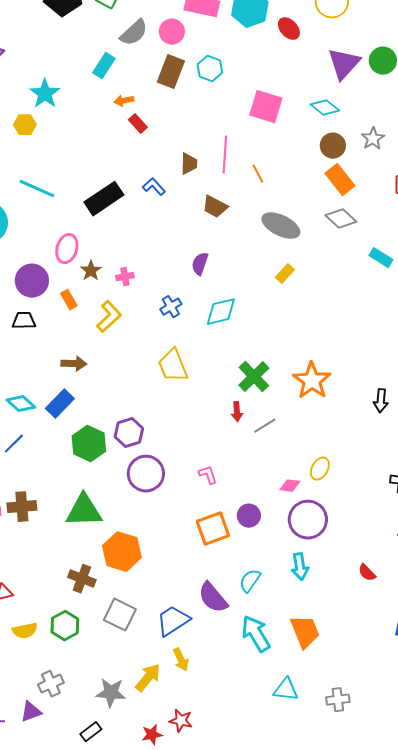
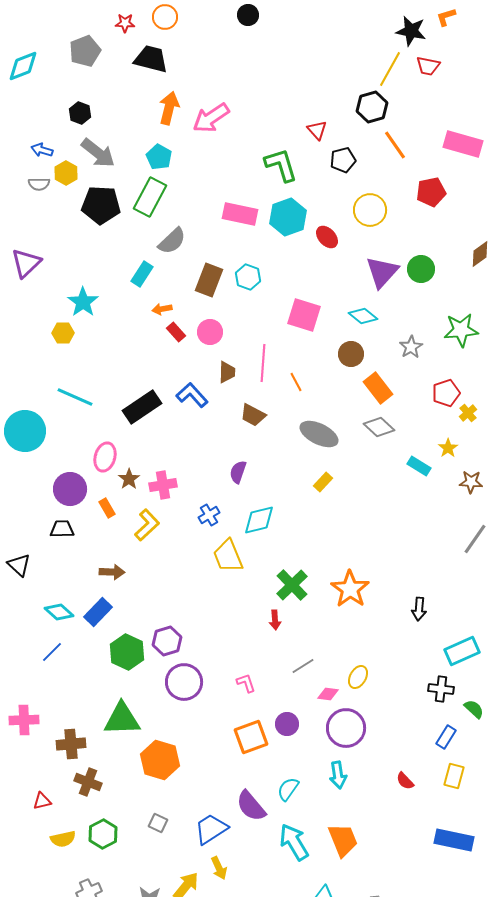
pink circle: (172, 32) -> (210, 332), moved
brown circle: (333, 146) -> (351, 354), moved
blue L-shape: (154, 187) -> (192, 395), size x1.4
pink cross: (125, 277) -> (163, 485), size x1.5
yellow trapezoid: (173, 366) -> (228, 556), moved
gray line: (265, 426) -> (303, 666), moved
brown cross: (22, 507) -> (71, 744), moved
brown cross: (82, 579) -> (88, 782), moved
gray square: (120, 615) -> (158, 823), size x0.6

